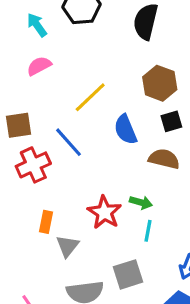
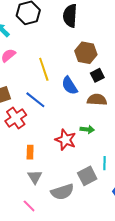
yellow line: (90, 97) -> (44, 69), turned -55
cyan line: (148, 231) -> (105, 163), moved
gray triangle: (67, 246) -> (35, 177), moved

